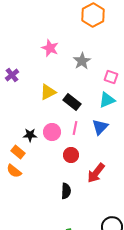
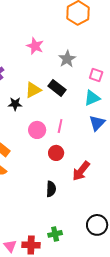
black rectangle: (72, 102) -> (57, 88), moved
blue triangle: (100, 127) -> (97, 123), moved
black star: (30, 135) -> (15, 104), moved

